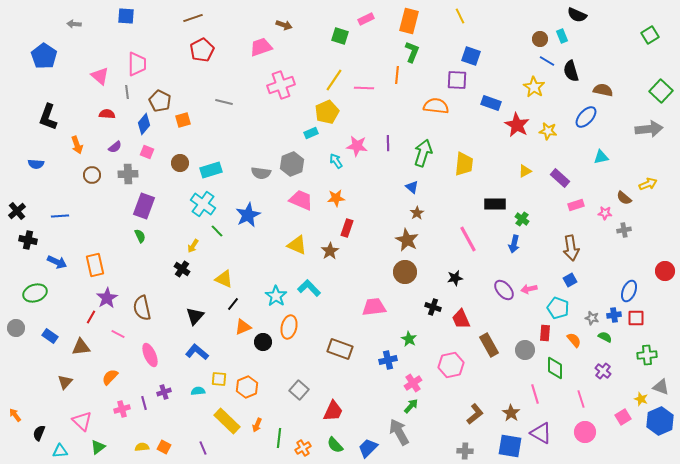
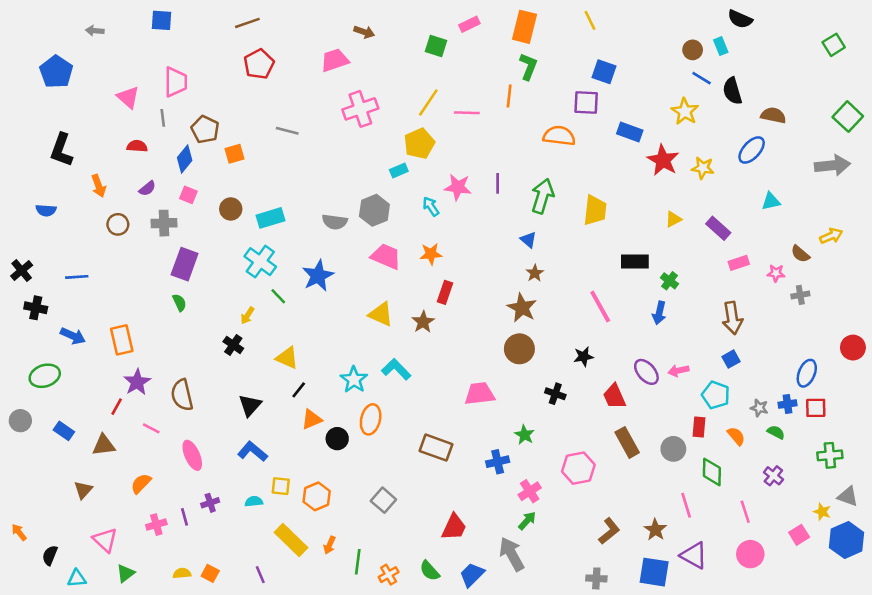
red trapezoid: (461, 319) -> (614, 396), moved
red trapezoid: (333, 411) -> (454, 527), moved

